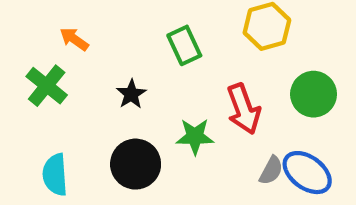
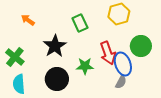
green cross: (47, 86) -> (15, 57), moved
black star: (131, 94) -> (55, 46), size x1.6
blue ellipse: (307, 173) -> (123, 64), moved, turned 35

